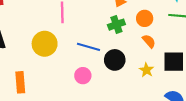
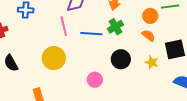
orange circle: (145, 18) -> (150, 16), moved
blue line: (88, 47) -> (91, 34), moved

